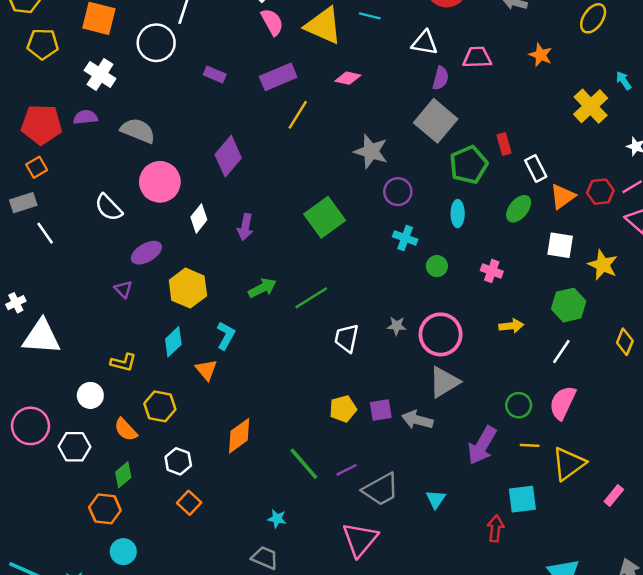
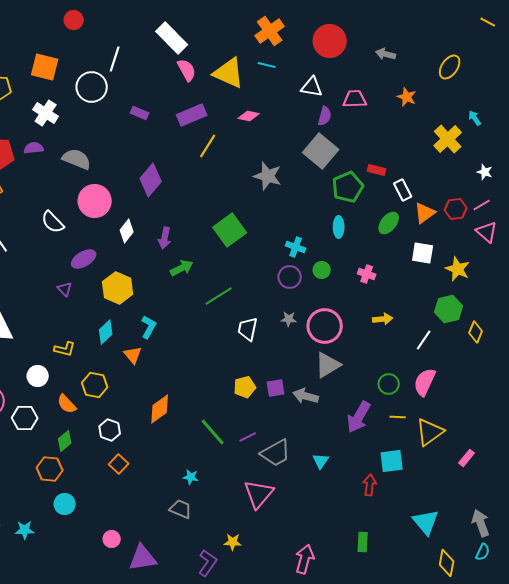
red rectangle: (504, 144) -> (377, 170), turned -60
purple circle: (398, 192) -> (290, 277), moved
green arrow: (262, 288) -> (182, 268), moved
green hexagon: (569, 305) -> (449, 309), moved

